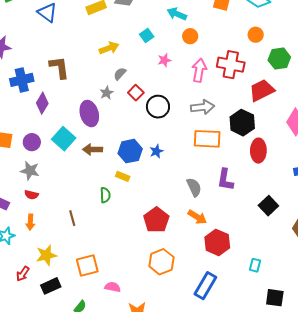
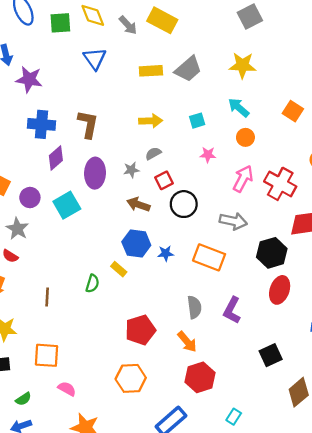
purple ellipse: (89, 114) -> (95, 173), moved
orange rectangle: (207, 139) -> (209, 257), moved
brown arrow: (93, 149) -> (138, 205), moved

